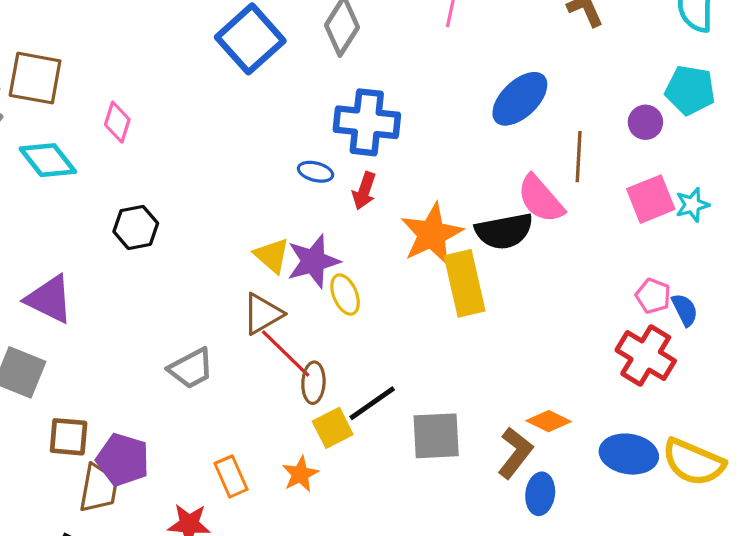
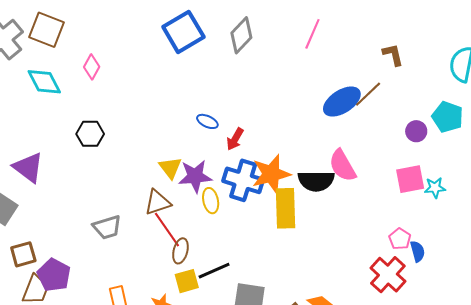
blue cross: (367, 122) -> (243, 180), moved
brown line: (579, 157) -> (368, 94), moved, turned 32
brown square: (69, 437) -> (23, 254), turned -32

